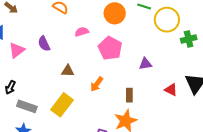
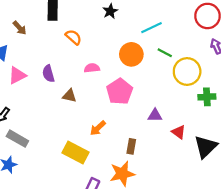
brown triangle: (68, 71) -> (69, 96), moved
red triangle: (171, 90) -> (179, 132), moved
yellow rectangle: (62, 105) -> (76, 153), moved, turned 70

